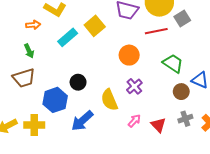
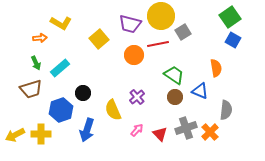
cyan rectangle: (68, 37) -> (60, 68), moved
orange circle: (129, 55) -> (134, 55), moved
brown circle: (181, 92) -> (175, 97), moved
gray cross: (185, 119) -> (186, 128), size x1.5
blue arrow: (82, 121) -> (87, 130), turned -30

